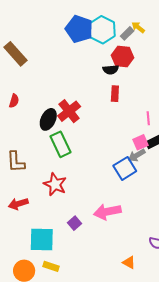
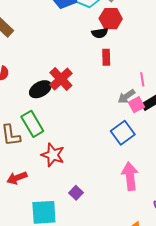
black ellipse: (48, 119) -> (40, 89), turned 40
green rectangle: (61, 144) -> (32, 124), moved
gray arrow: (137, 155) -> (126, 96), moved
pink arrow: (107, 212) -> (130, 176), moved, turned 100

